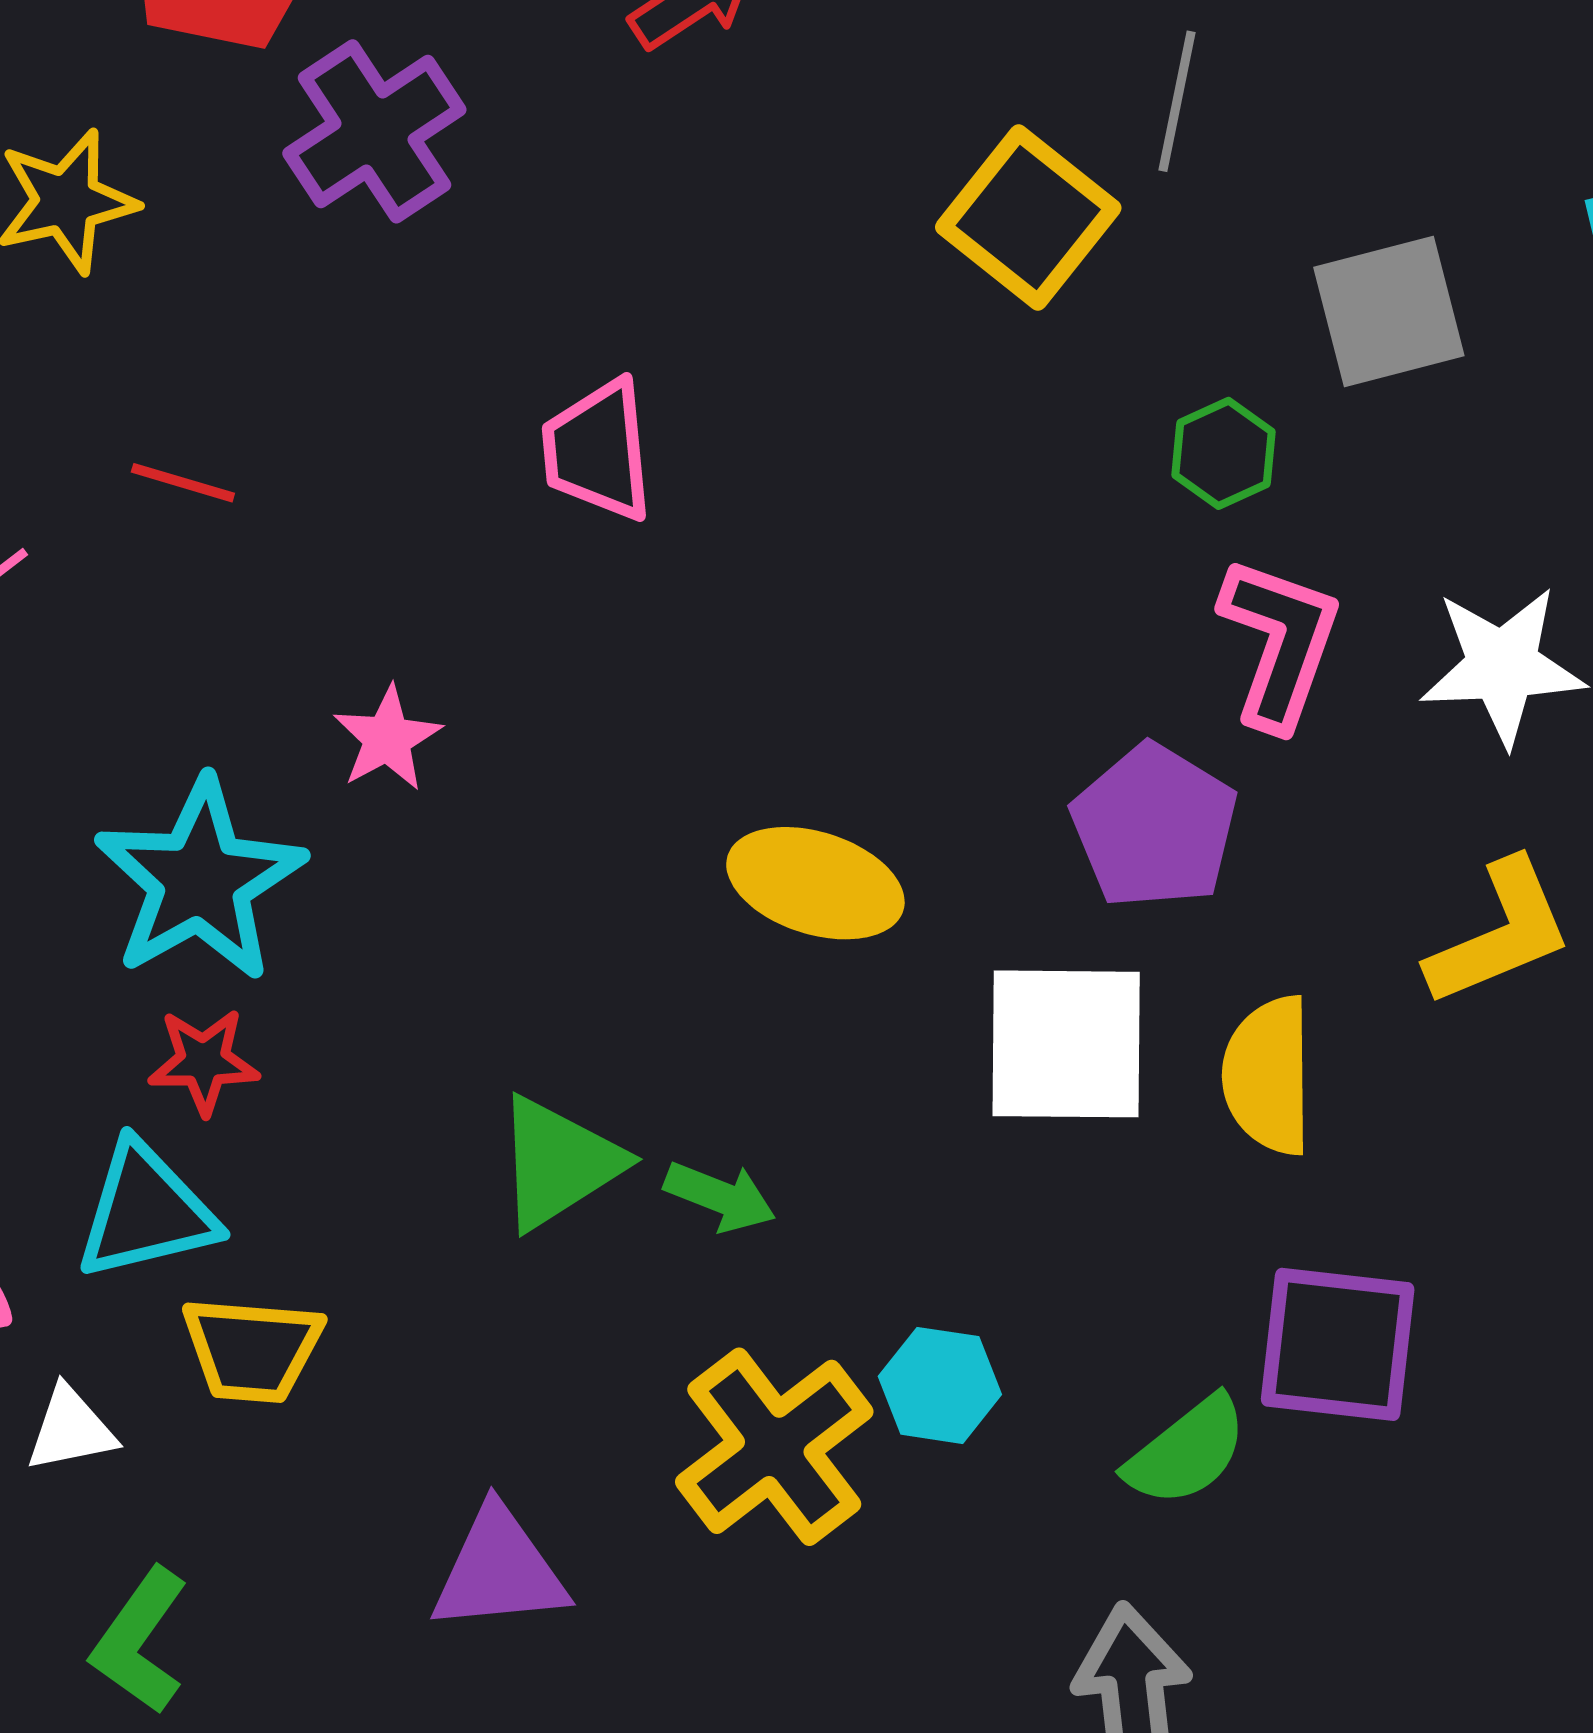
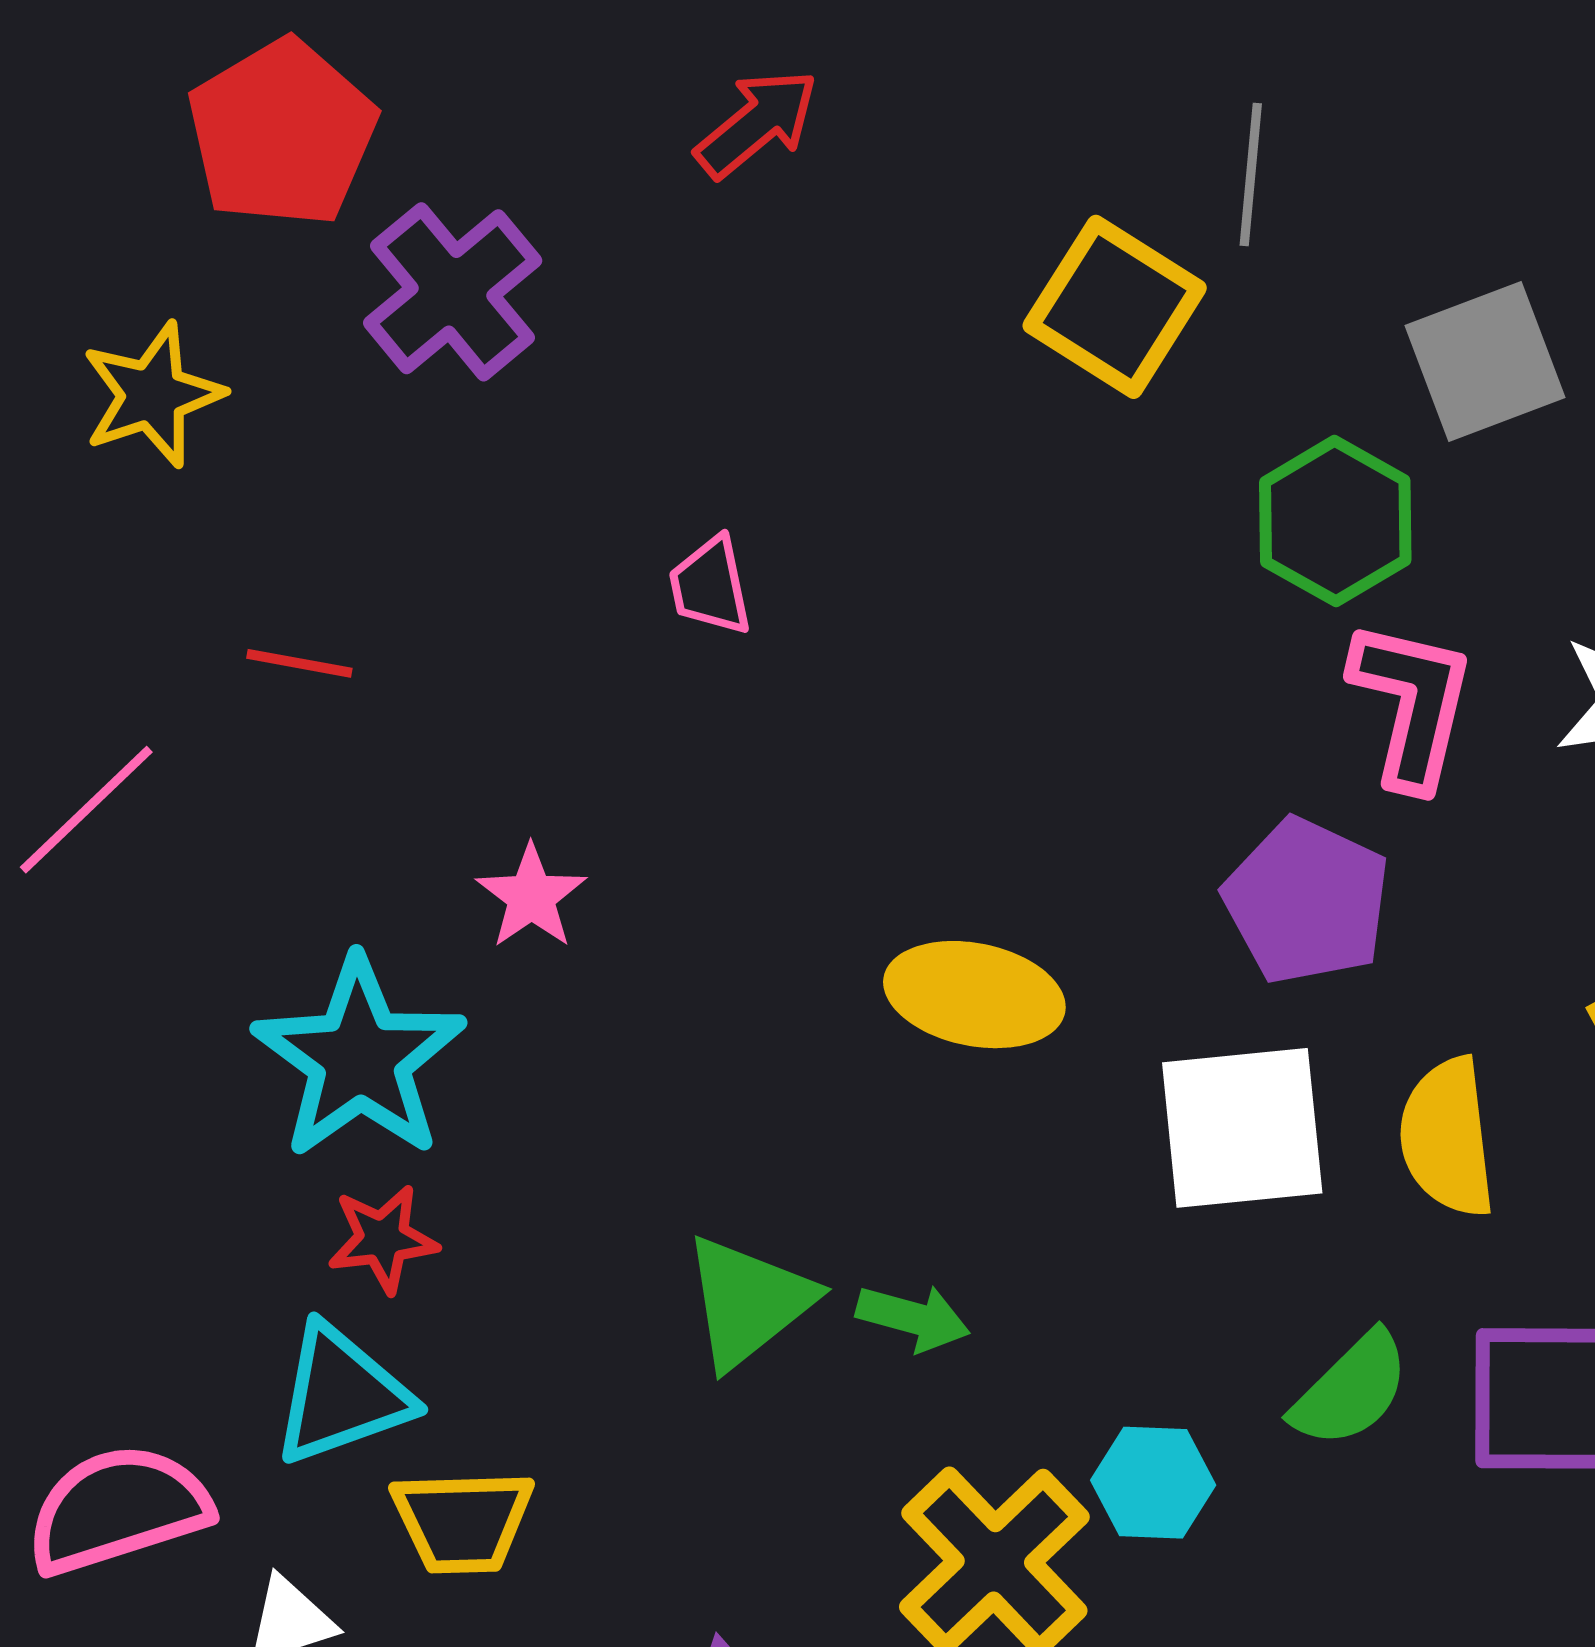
pink trapezoid: (598, 450) -> (710, 586), size x0.7
green hexagon: (1224, 453) -> (1335, 521), size x1.5
green semicircle: (1187, 1451) -> (1351, 1390), moved

